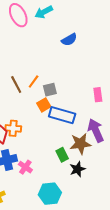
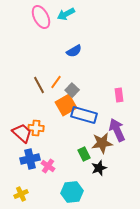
blue semicircle: (69, 40) -> (74, 51), moved
gray square: (50, 90) -> (72, 90), turned -32
orange square: (44, 105) -> (66, 105), size x1.5

